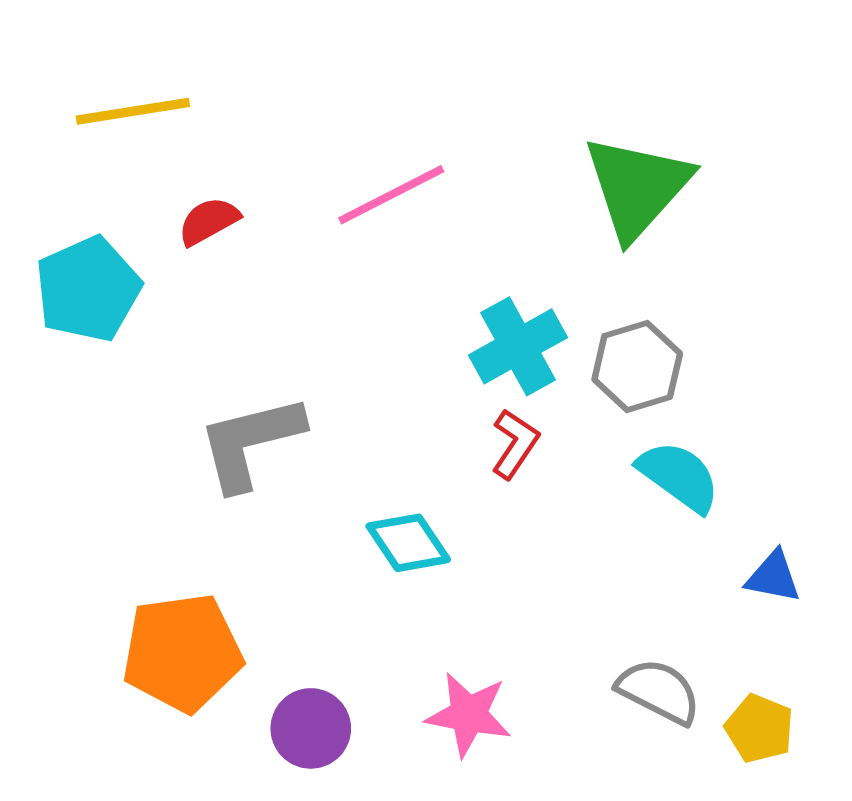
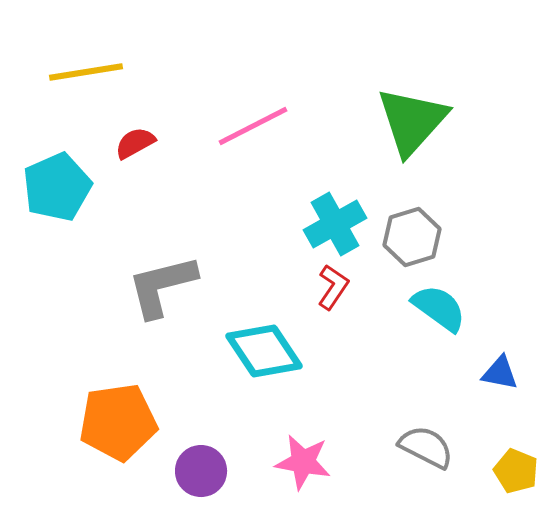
cyan diamond: (408, 543) -> (264, 351), size x1.4
yellow pentagon: (759, 728) -> (516, 471), moved

